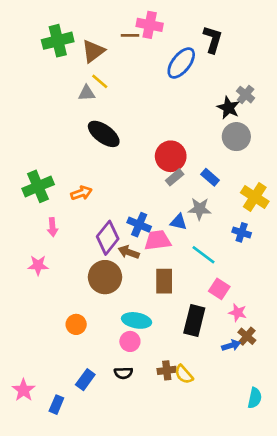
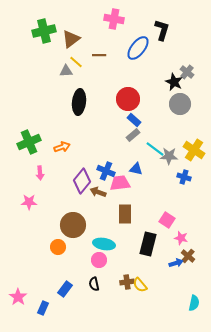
brown line: (130, 35) -> (99, 55), moved
black ellipse: (104, 134) -> (79, 102), turned 60
red circle: (171, 156) -> (128, 99), moved
blue rectangle: (210, 177) -> (134, 120), moved
gray star: (200, 209) -> (169, 156), moved
cyan line: (204, 255) -> (155, 149), moved
brown circle: (105, 277) -> (73, 225), moved
black semicircle: (123, 373) -> (94, 284), turned 80

